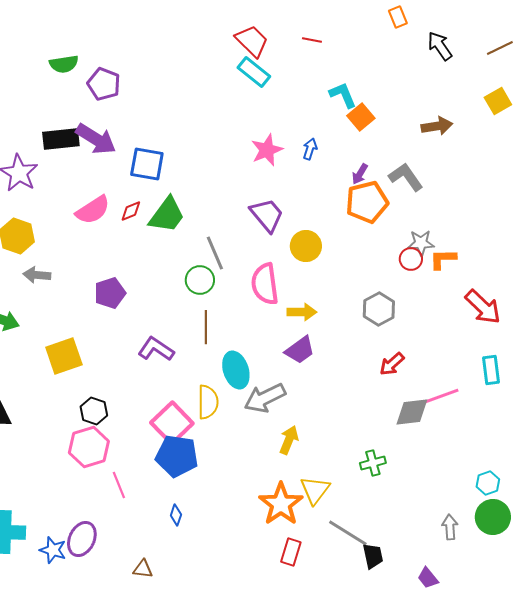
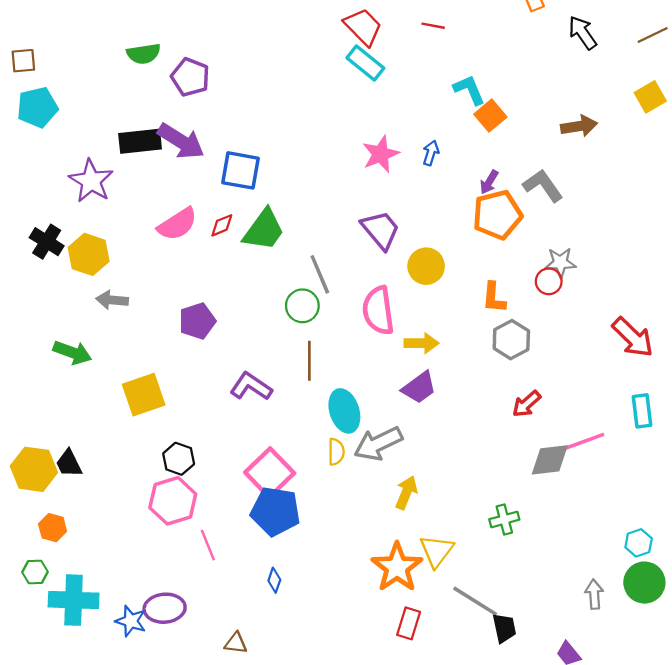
orange L-shape: (443, 259) -> (494, 298), moved, turned -84
yellow semicircle: (208, 402) -> (336, 452), moved, size x0.7
purple ellipse: (82, 539) -> (165, 608), turned 60

